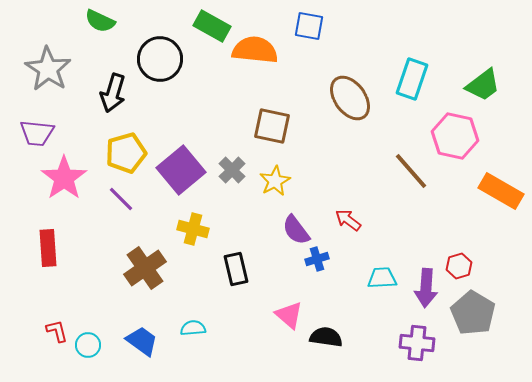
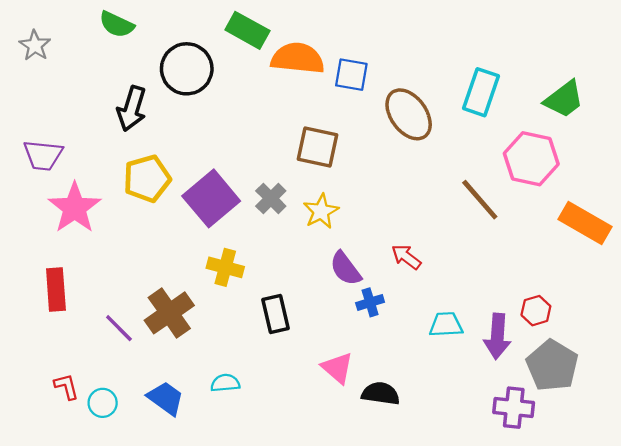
blue square: (309, 26) -> (351, 75), moved
gray star: (48, 69) -> (35, 45), moved, size x0.6
purple line: (121, 199) -> (119, 328), moved
purple cross: (417, 343) -> (514, 408), moved

